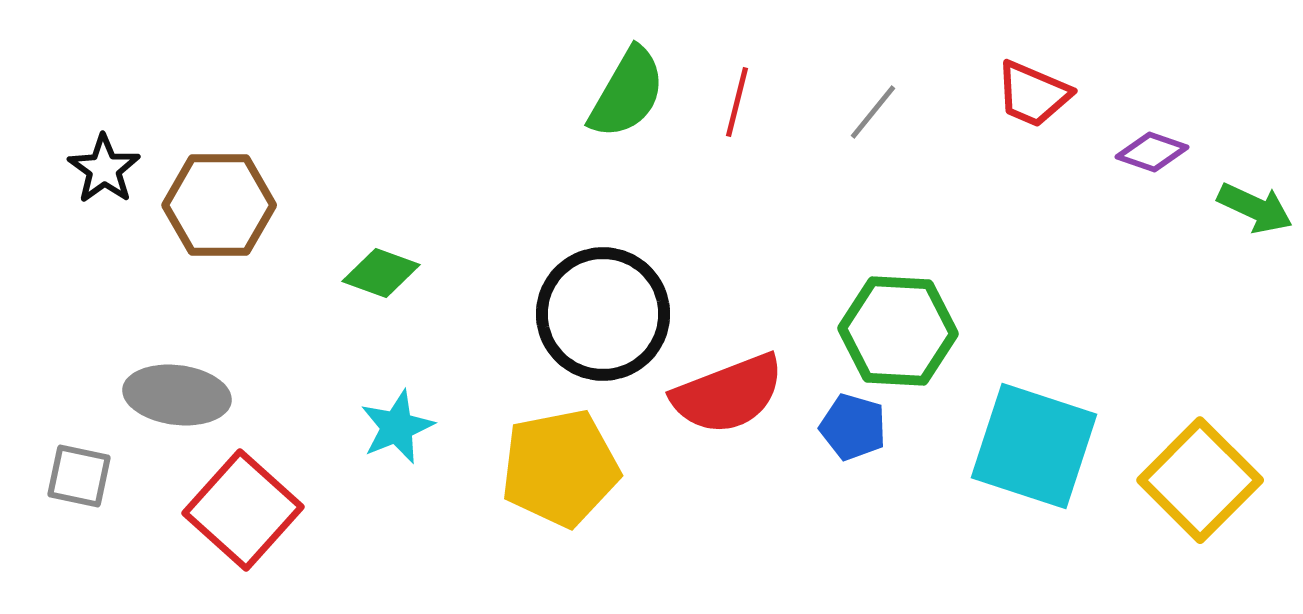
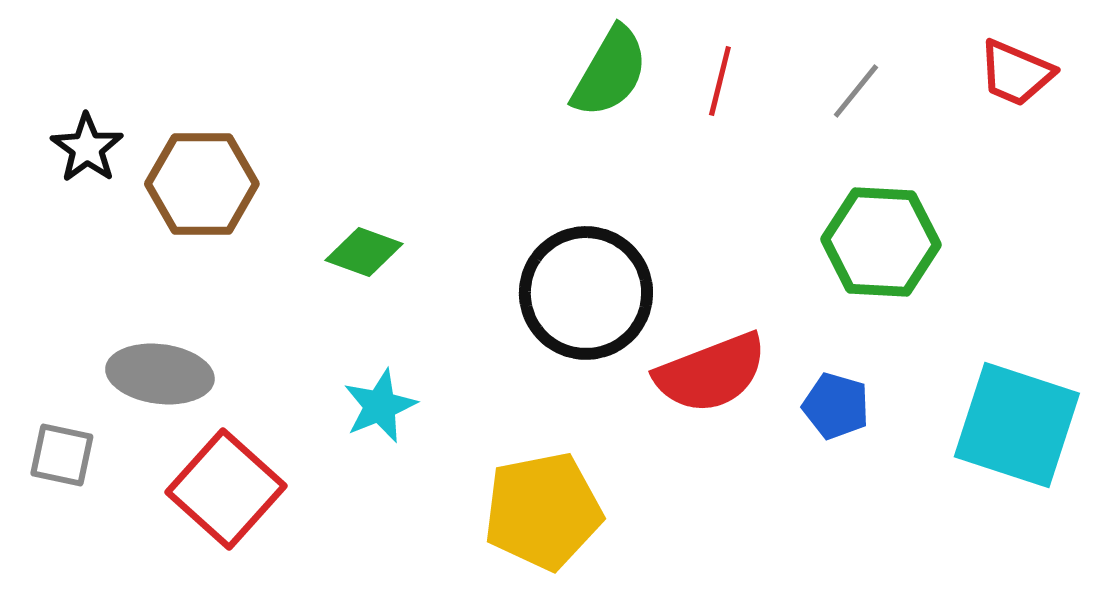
green hexagon: (898, 331) -> (881, 242), moved
yellow pentagon: (560, 468) -> (543, 511), moved

